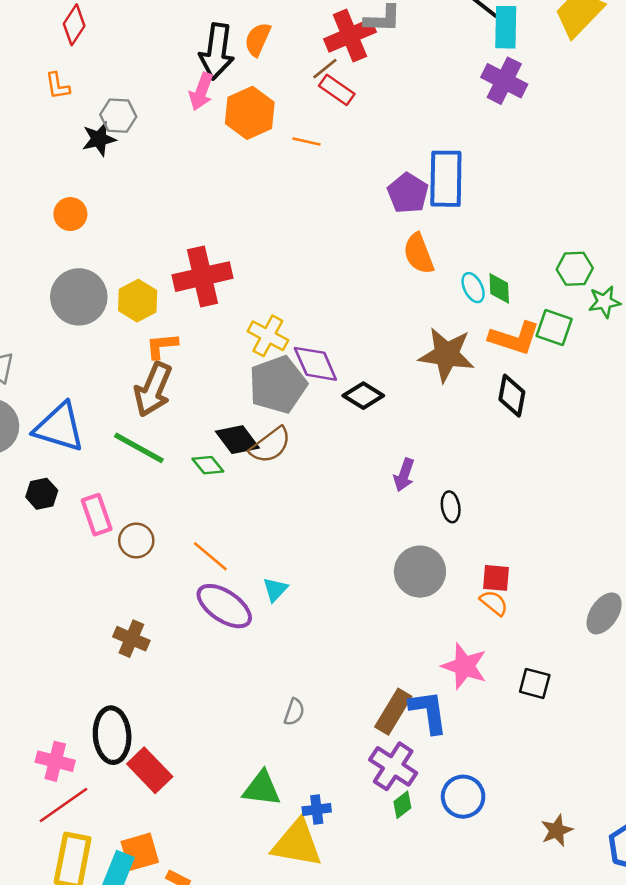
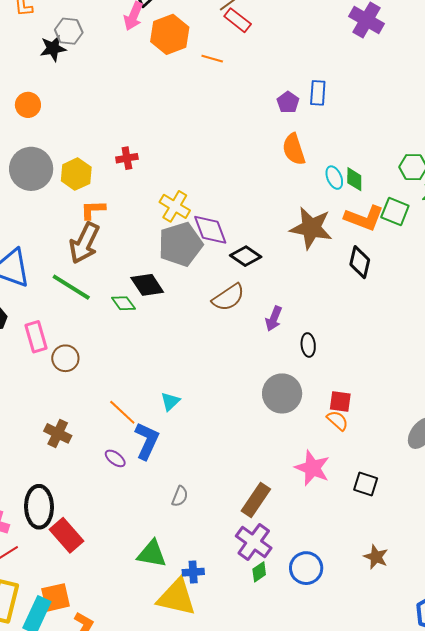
blue rectangle: (446, 179) -> (318, 93), size x0.6
purple pentagon: (408, 193) -> (288, 102), size x0.7
red cross: (202, 277) -> (127, 158), size x0.5
brown semicircle: (270, 445) -> (228, 297), moved
orange line: (210, 556) -> (122, 412), moved
purple ellipse: (224, 606) -> (115, 458), moved, size x0.5
blue L-shape: (428, 712) -> (147, 441), moved, turned 30
brown star: (557, 830) -> (376, 557), moved, turned -30

